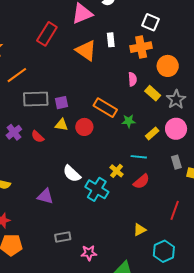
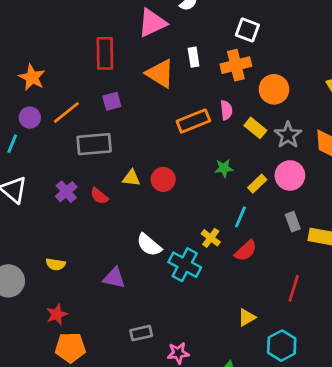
red rectangle: (47, 34) -> (105, 53), turned -30
purple square: (62, 103) -> (112, 101), moved
orange rectangle: (105, 108) -> (193, 121), moved, turned -50
cyan line: (139, 157) -> (240, 217), turned -70

